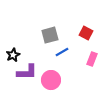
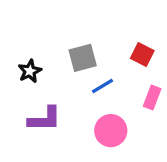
black star: (13, 55) -> (30, 71), moved
pink circle: (51, 80) -> (111, 131), moved

